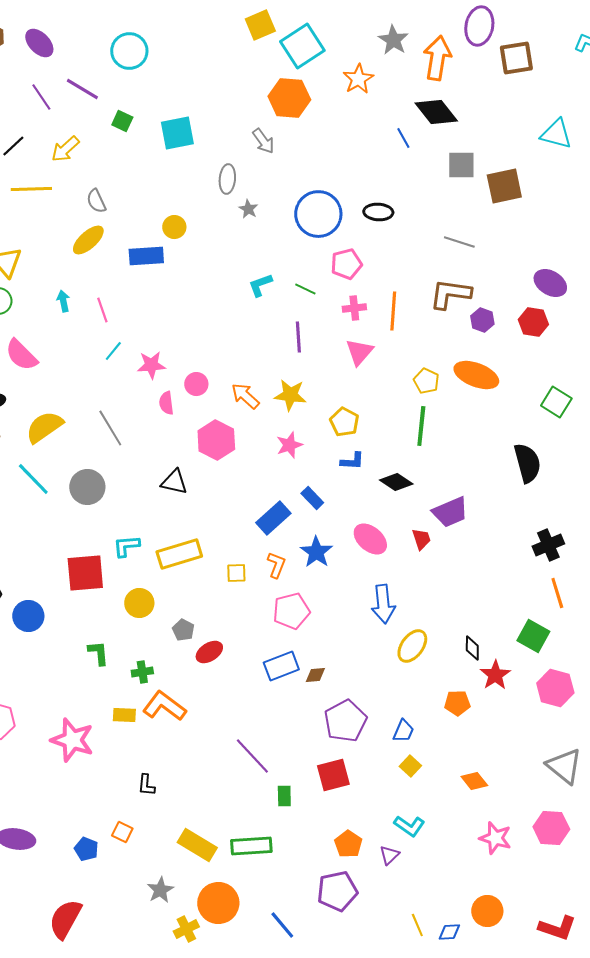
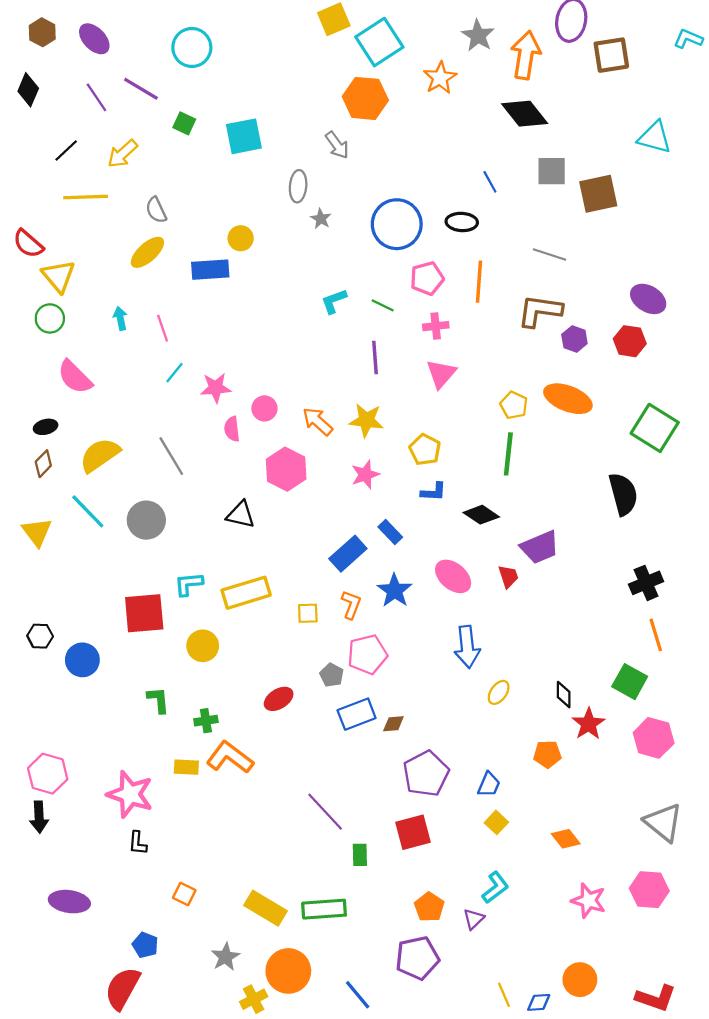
blue line: (403, 138) -> (490, 182), moved
orange line: (393, 311) -> (479, 282), moved
green square: (556, 402) -> (655, 428), size x1.4
gray pentagon: (183, 630) -> (332, 675), moved
yellow ellipse: (412, 646) -> (499, 692), size x0.7
black L-shape: (146, 785) -> (138, 843), moved
cyan L-shape: (409, 826) -> (495, 887), turned -72
blue pentagon: (86, 849) -> (145, 945), moved

